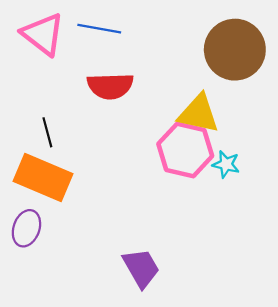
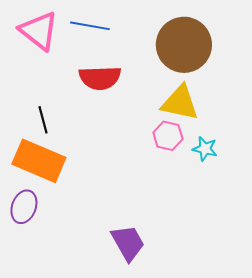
brown circle: (235, 50) -> (184, 45), moved
pink hexagon: (185, 150) -> (168, 136), size x0.6

